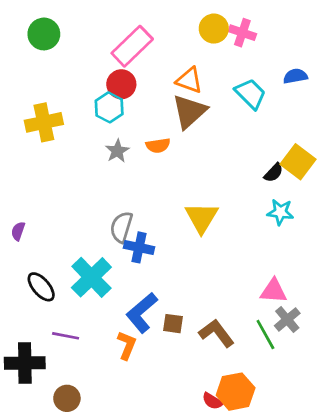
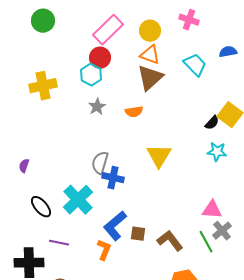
yellow circle: (214, 29) -> (150, 31), moved
orange semicircle: (158, 145) -> (134, 112), moved

